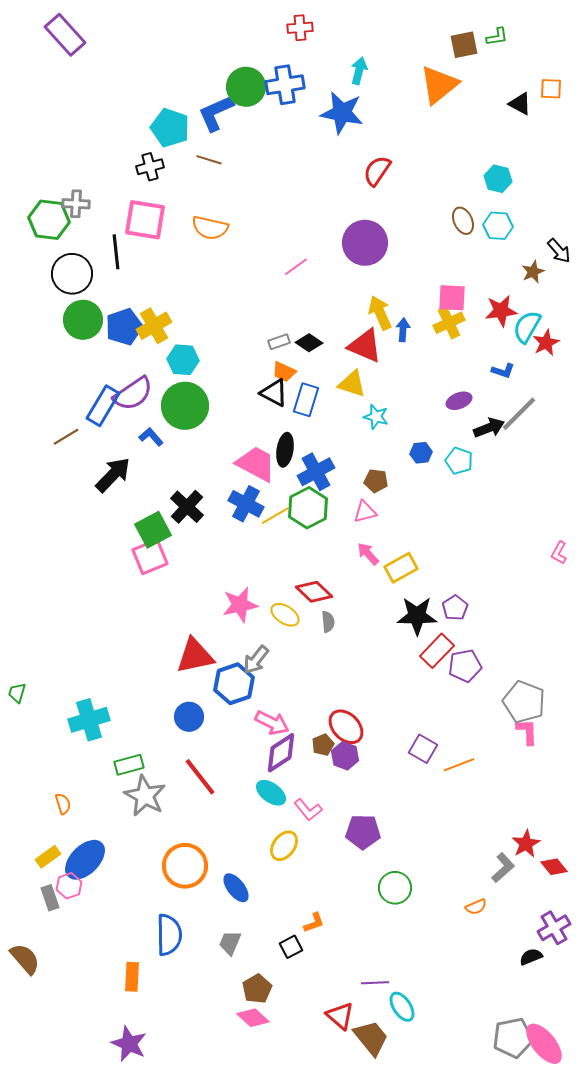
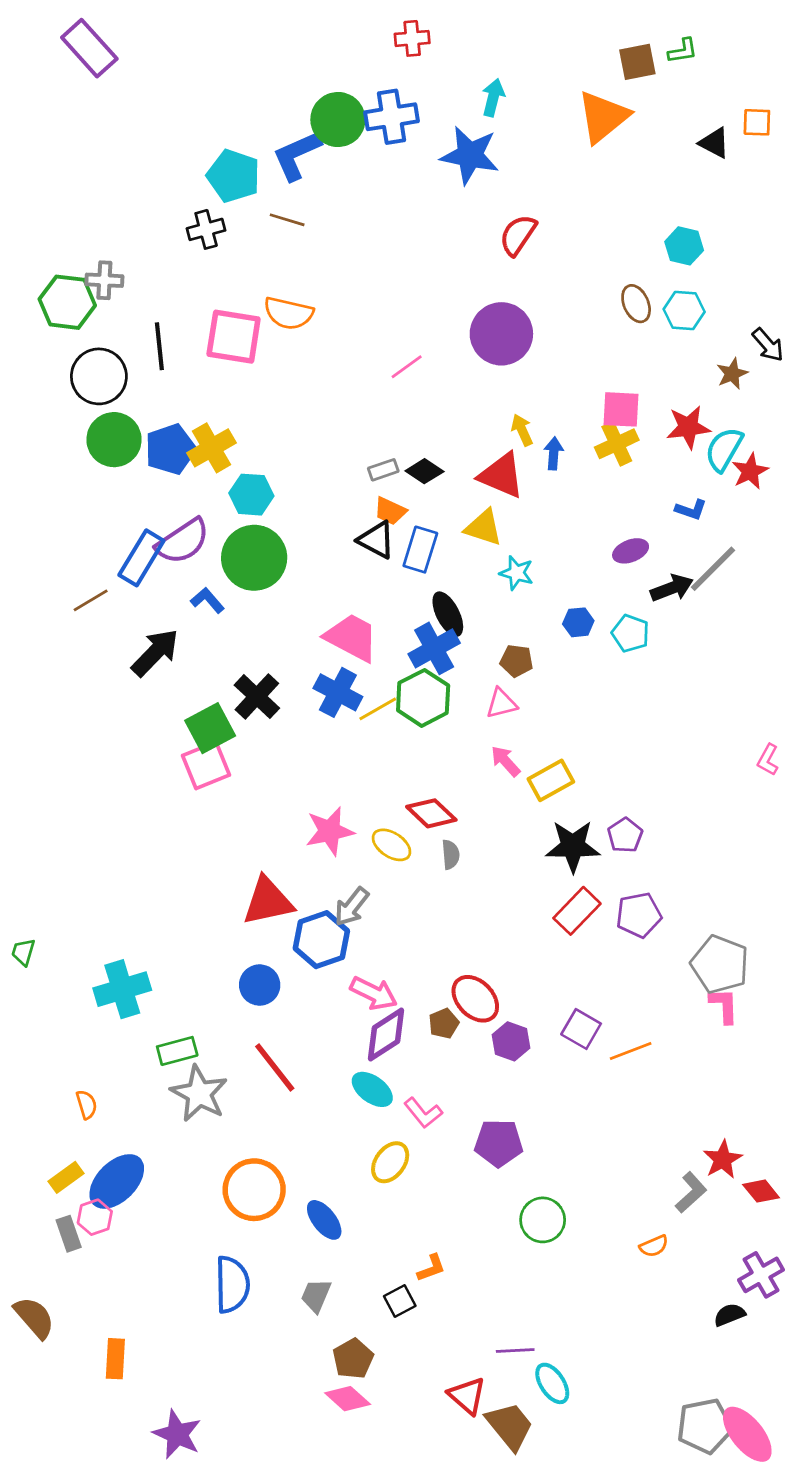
pink square: (145, 220) -> (234, 337), moved
yellow arrow: (380, 313) -> (522, 430), size x0.7
black ellipse: (285, 450) -> (448, 614), moved, turned -36
red rectangle: (437, 651) -> (577, 911), moved
purple hexagon: (345, 756) -> (511, 1041), moved
orange rectangle: (132, 977) -> (115, 1359), moved

